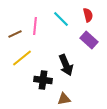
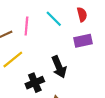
purple rectangle: (89, 40) -> (83, 41), turned -54
black cross: (43, 80) -> (35, 83), turned -30

